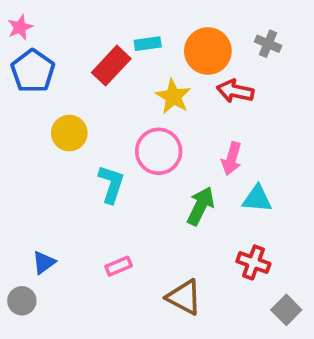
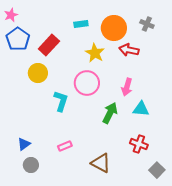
red rectangle: (111, 66) -> (49, 45), moved
gray circle: (22, 301) -> (31, 165), moved

